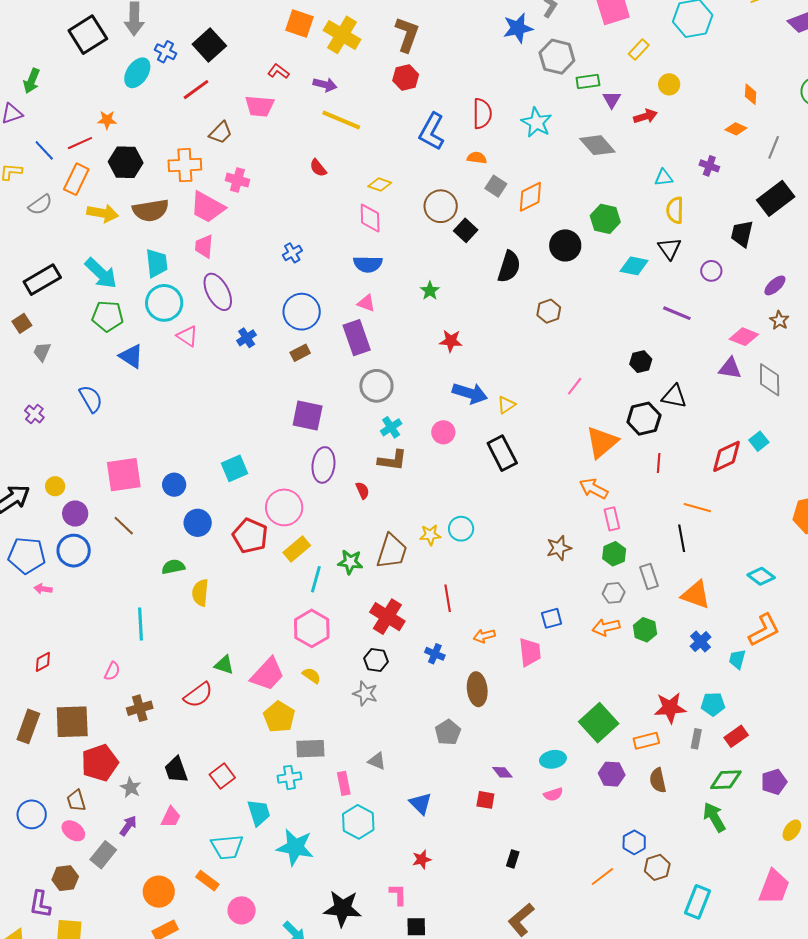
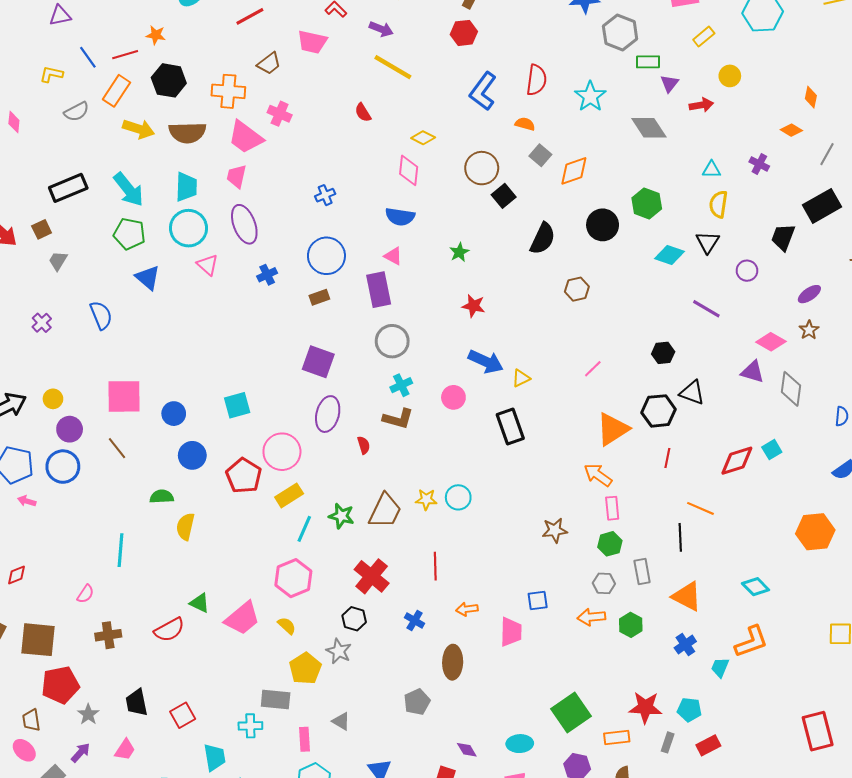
yellow pentagon: (279, 717) -> (305, 669), moved

